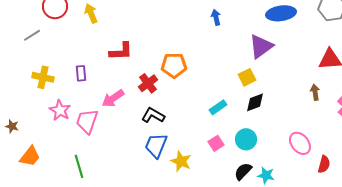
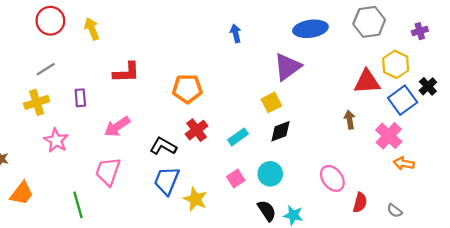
gray line: (32, 35) -> (46, 69), moved
yellow cross: (43, 77) -> (37, 102), turned -30
red cross: (148, 83) -> (197, 130), moved
pink trapezoid: (87, 121) -> (108, 172), moved
black semicircle: (243, 171) -> (267, 211), turned 102

